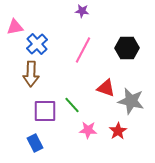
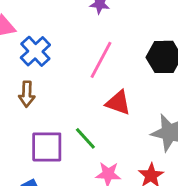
brown arrow: (31, 74) -> (27, 94), size x0.7
red triangle: (106, 88) -> (118, 103), moved

